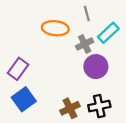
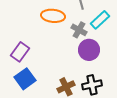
gray cross: (85, 44) -> (79, 30), turned -35

